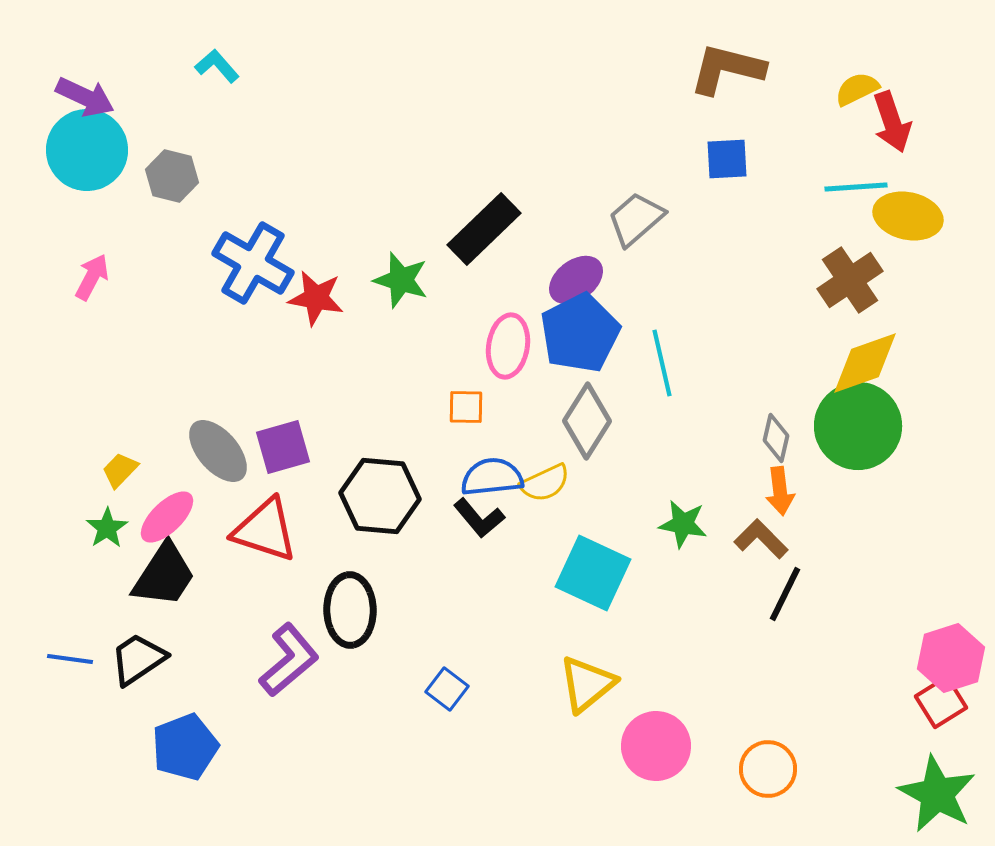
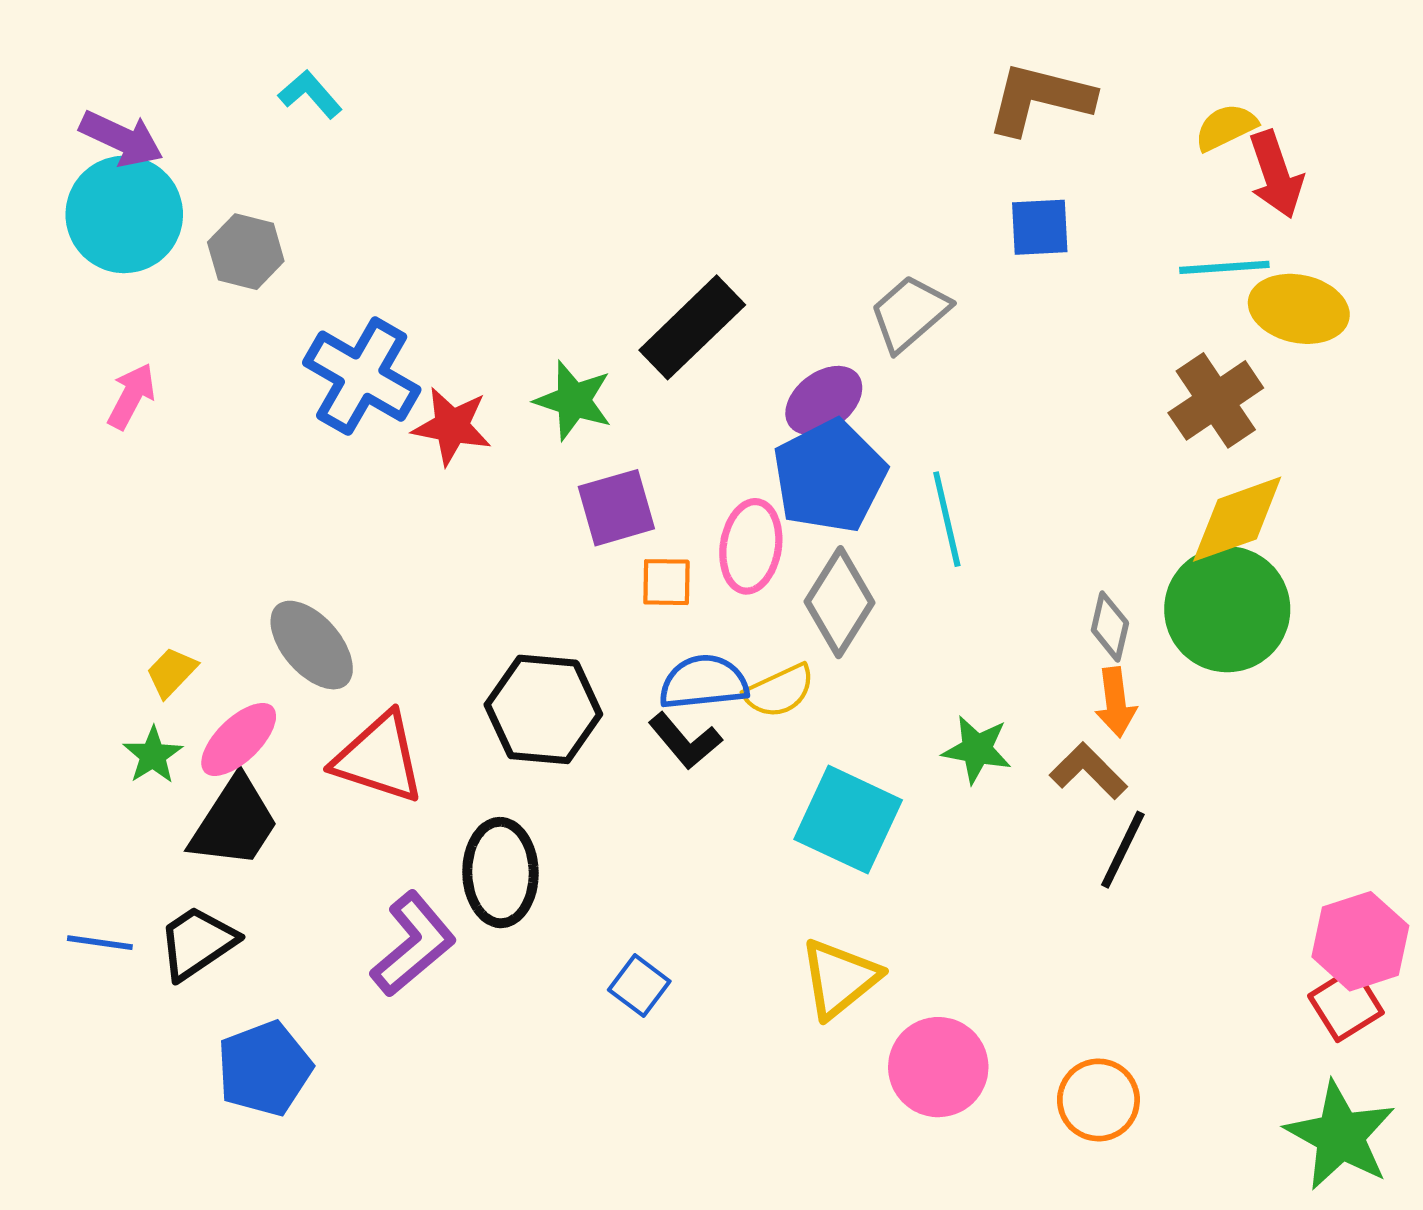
pink ellipse: (508, 346) -> (751, 546), moved
purple square: (283, 447) -> (616, 508), moved

